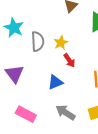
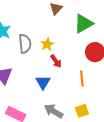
blue triangle: (55, 82) -> (43, 82), turned -35

